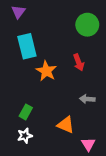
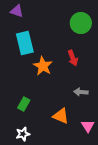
purple triangle: (18, 12) -> (17, 11), turned -48
white star: (25, 136) -> (23, 134), moved
pink triangle: (88, 144) -> (88, 126), moved

